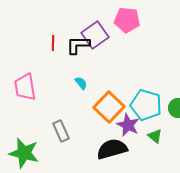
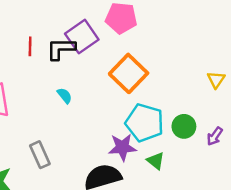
orange square: (109, 107) -> (129, 73), moved
purple star: (128, 125) -> (122, 147), turned -30

